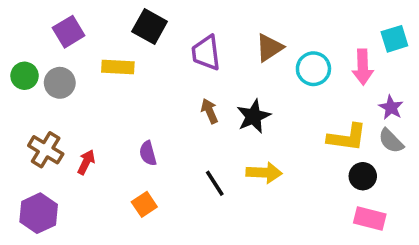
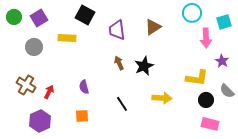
cyan circle: (313, 69) -> (192, 13), moved
green circle: (25, 76) -> (14, 17), moved
gray semicircle: (391, 141) -> (227, 91), moved
yellow arrow: (264, 173) -> (162, 98), moved
orange square: (144, 204) -> (82, 116), turned 32
purple hexagon: (39, 213) -> (40, 121), moved

